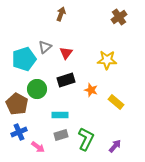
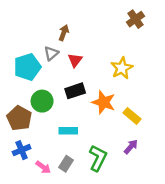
brown arrow: (61, 14) -> (64, 33), moved
yellow star: (107, 60) -> (122, 68), turned -30
orange star: (91, 90) -> (104, 102), size x1.5
gray rectangle: (61, 135) -> (66, 164), moved, turned -40
purple arrow: (115, 146) -> (131, 147), moved

